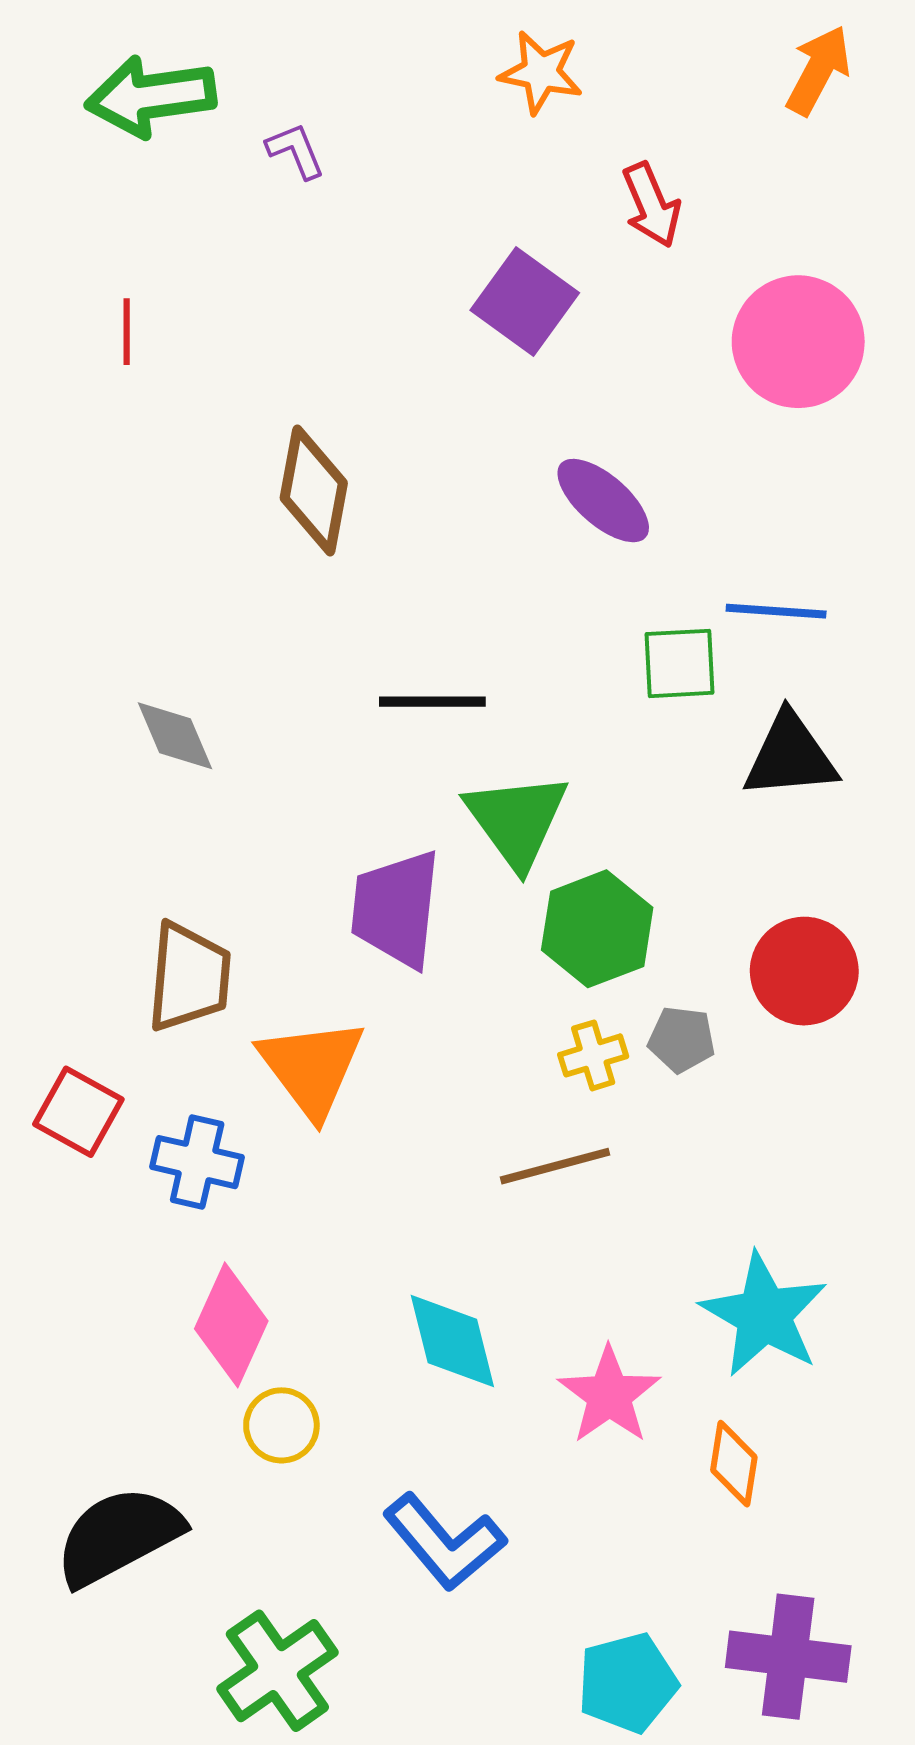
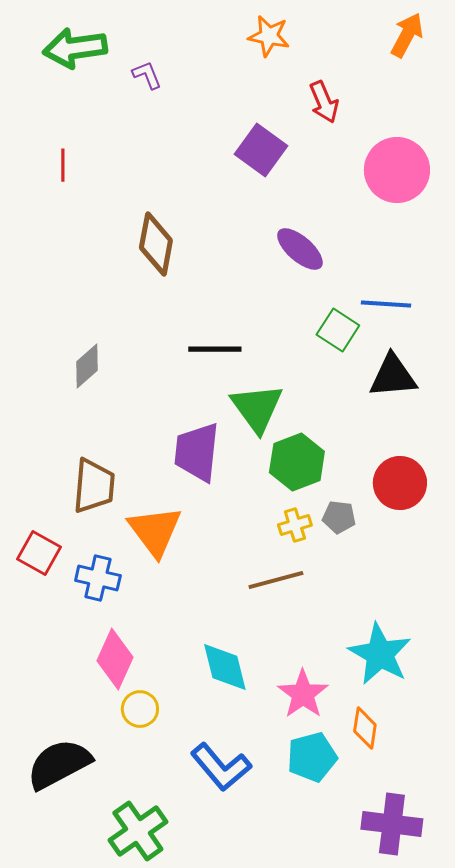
green square: (680, 663) -> (338, 330), turned 36
gray diamond: (175, 736) -> (87, 366), turned 72
cyan pentagon: (627, 1683) -> (312, 757), moved

